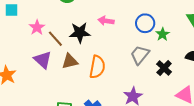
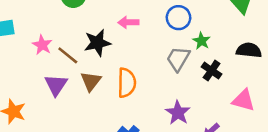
green star: (163, 34) -> (201, 41), moved
purple triangle: (43, 60) -> (56, 85), turned 30
brown triangle: (70, 61) -> (91, 81), turned -30

